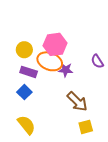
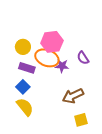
purple semicircle: (97, 61) -> (83, 58), moved
brown arrow: (77, 102) -> (73, 96), turned 110
yellow semicircle: (26, 125) -> (25, 107), moved

